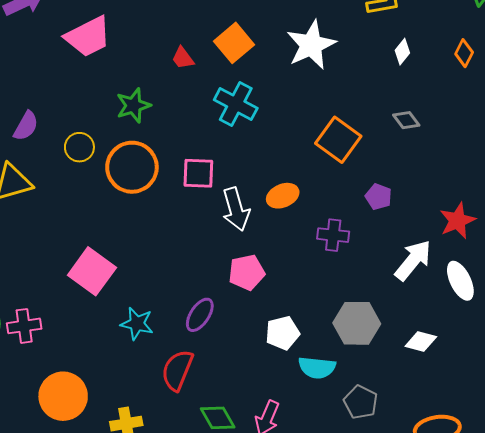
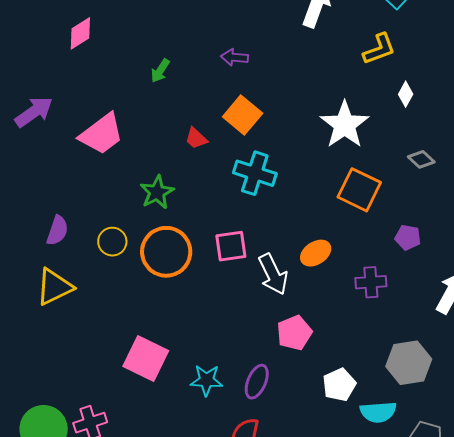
white star: (311, 45) -> (345, 125), moved
cyan star: (137, 324) -> (206, 380), moved

